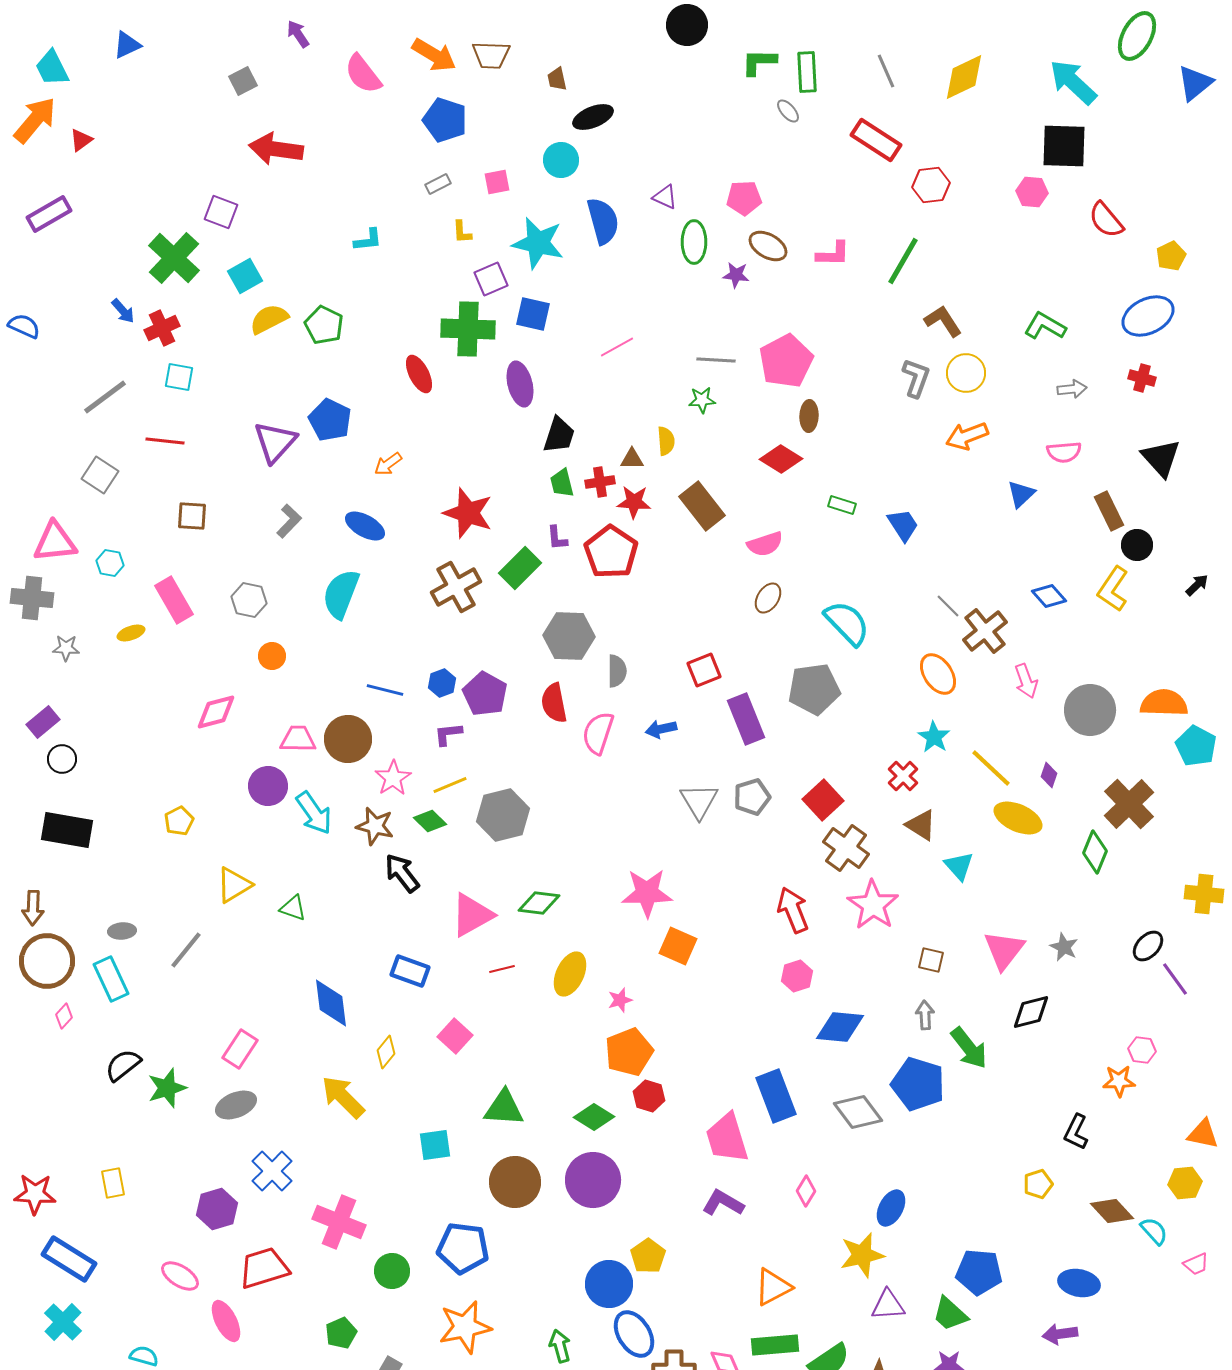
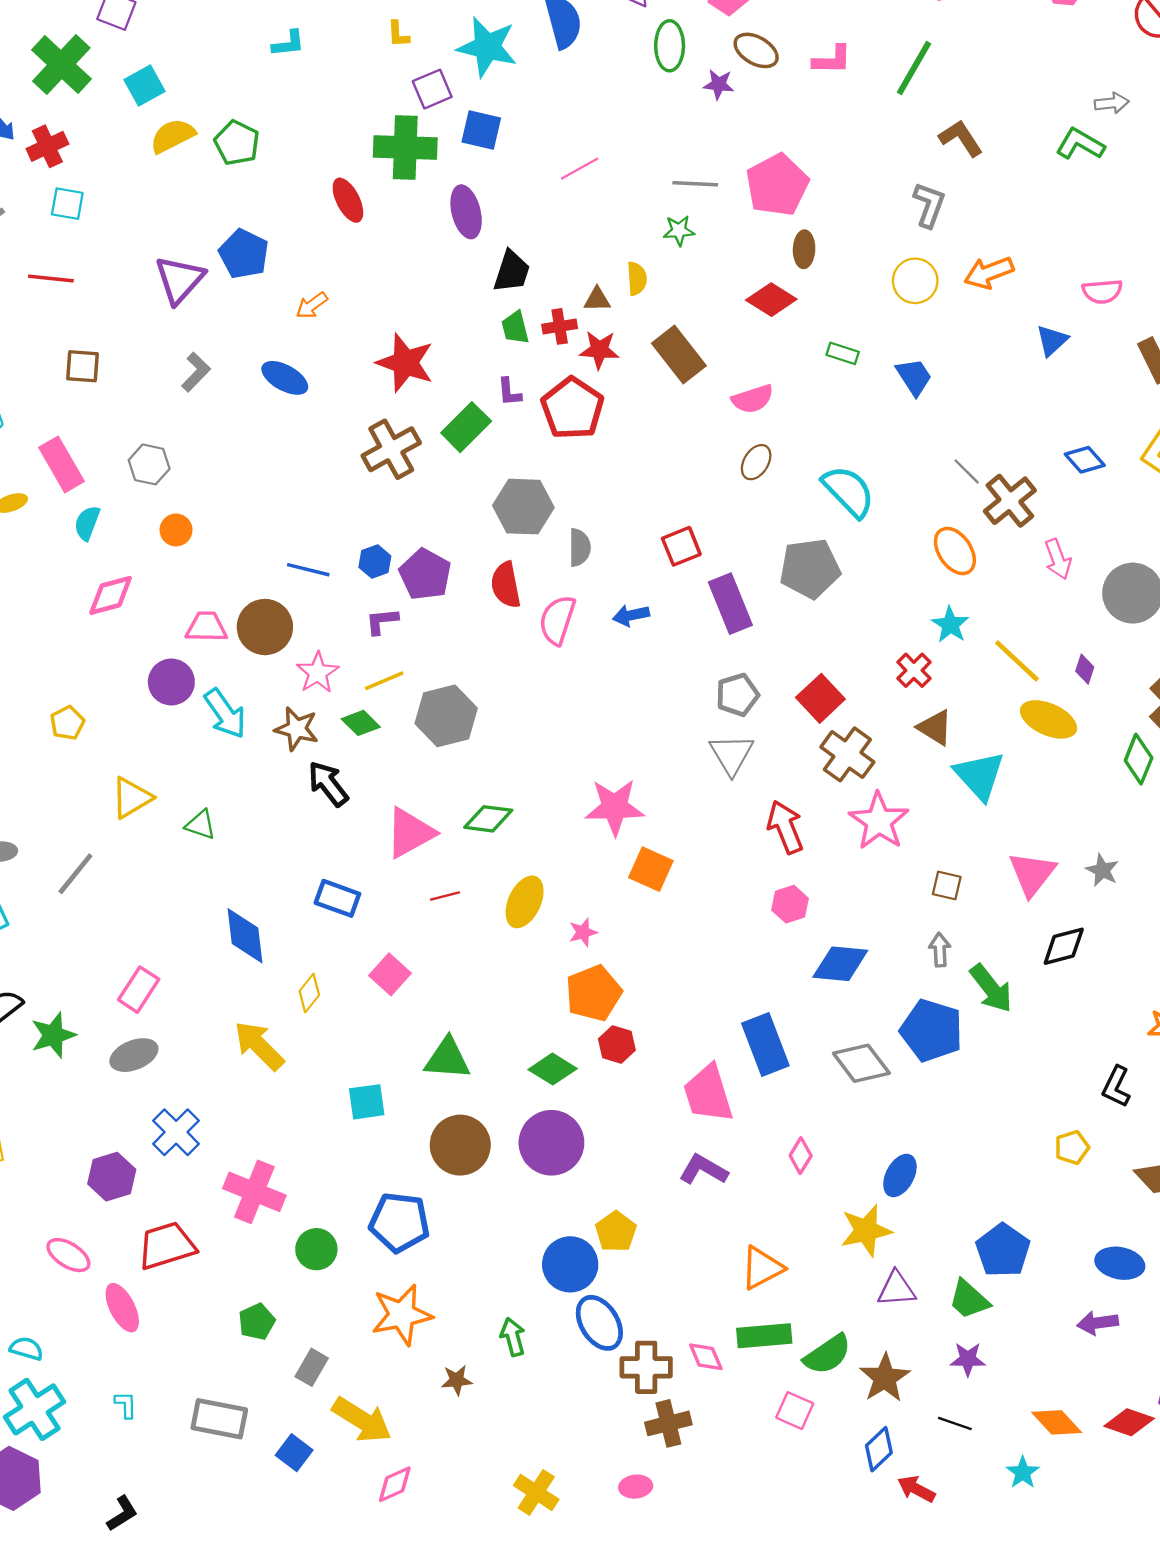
yellow circle: (966, 373) -> (915, 281), moved
gray arrow: (1072, 389) -> (1112, 103), moved
cyan semicircle: (341, 594) -> (87, 523), moved, size x0.6
gray triangle: (699, 801) -> (732, 754), moved
cyan triangle: (959, 866) -> (979, 776), size x1.5
blue pentagon: (979, 1272) -> (1003, 1250), turned 30

